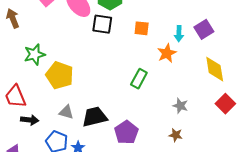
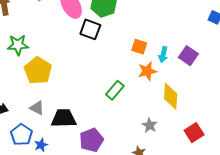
orange square: (142, 28) -> (139, 47), moved
purple square: (204, 29) -> (188, 56), turned -36
yellow diamond: (215, 69) -> (171, 96), moved

